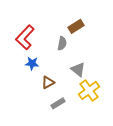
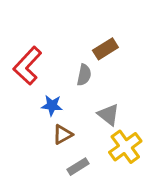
blue star: (32, 63) -> (52, 105), moved

